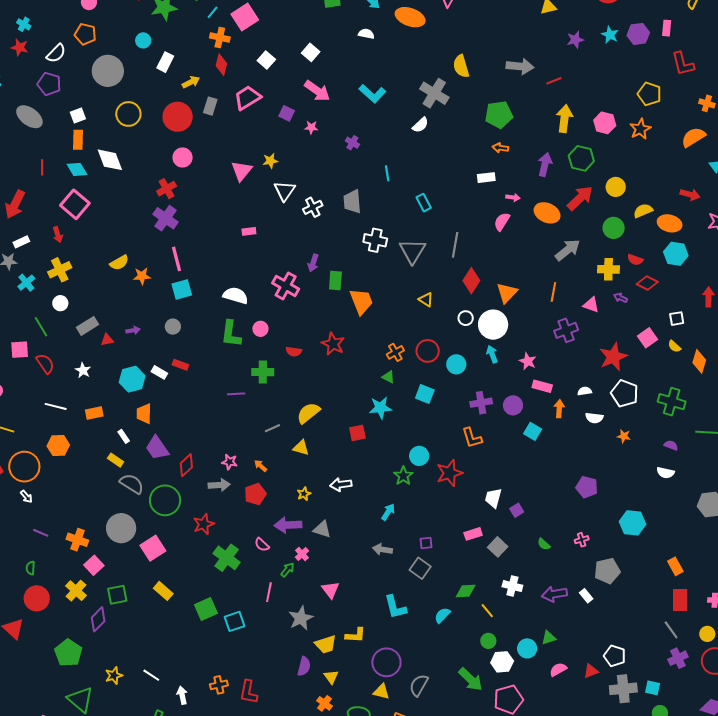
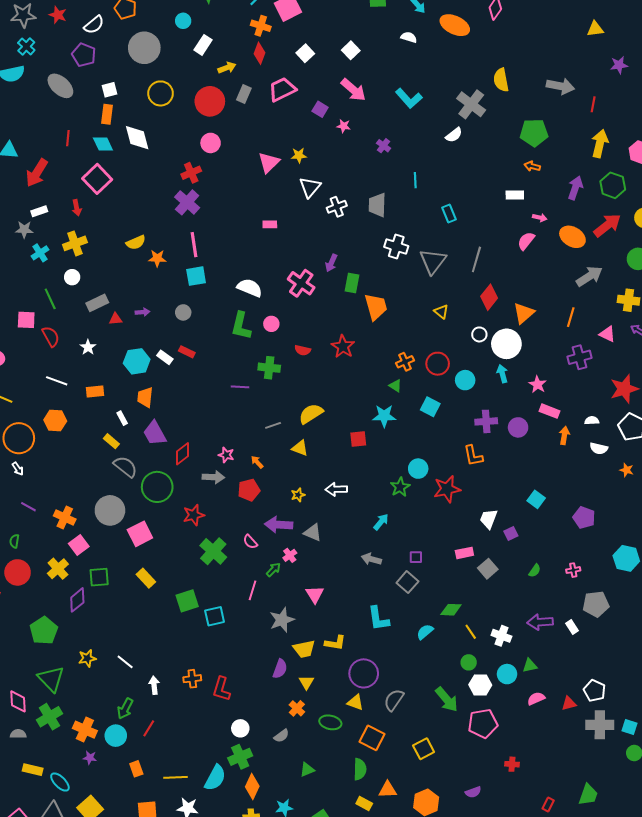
red line: (554, 81) -> (593, 104), turned -63
cyan square: (533, 431) -> (536, 499), moved
green semicircle: (544, 544) -> (535, 571), turned -104
white cross: (512, 586) -> (501, 636), moved

